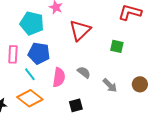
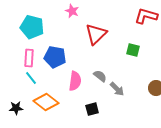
cyan pentagon: (32, 23) -> (32, 27), moved
cyan line: (30, 74) -> (31, 78), moved
gray arrow: (110, 85) -> (117, 89), moved

